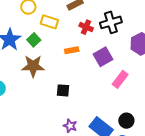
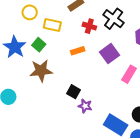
black cross: (111, 22) -> (114, 19), turned -30
black square: (63, 90) -> (73, 92), turned 32
purple star: (70, 126) -> (85, 106), moved

